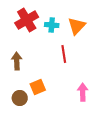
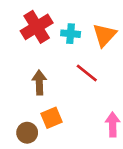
red line: (64, 54) -> (87, 73), turned -42
brown arrow: (17, 61) -> (39, 83), moved

